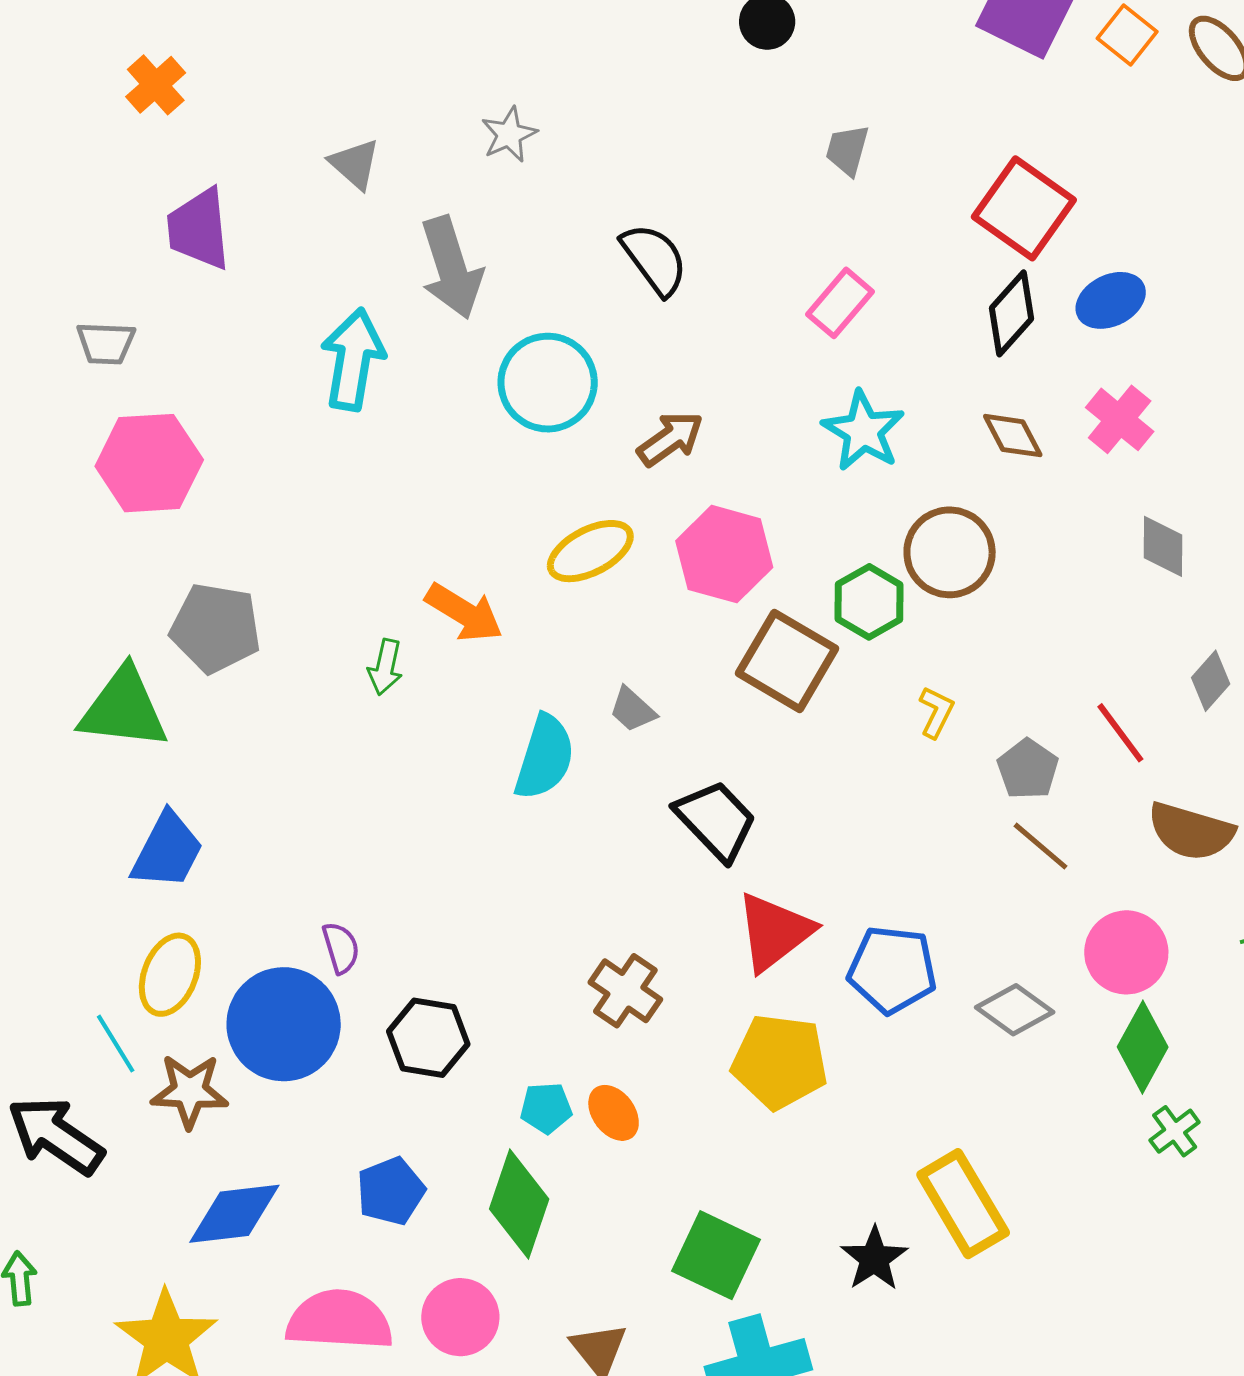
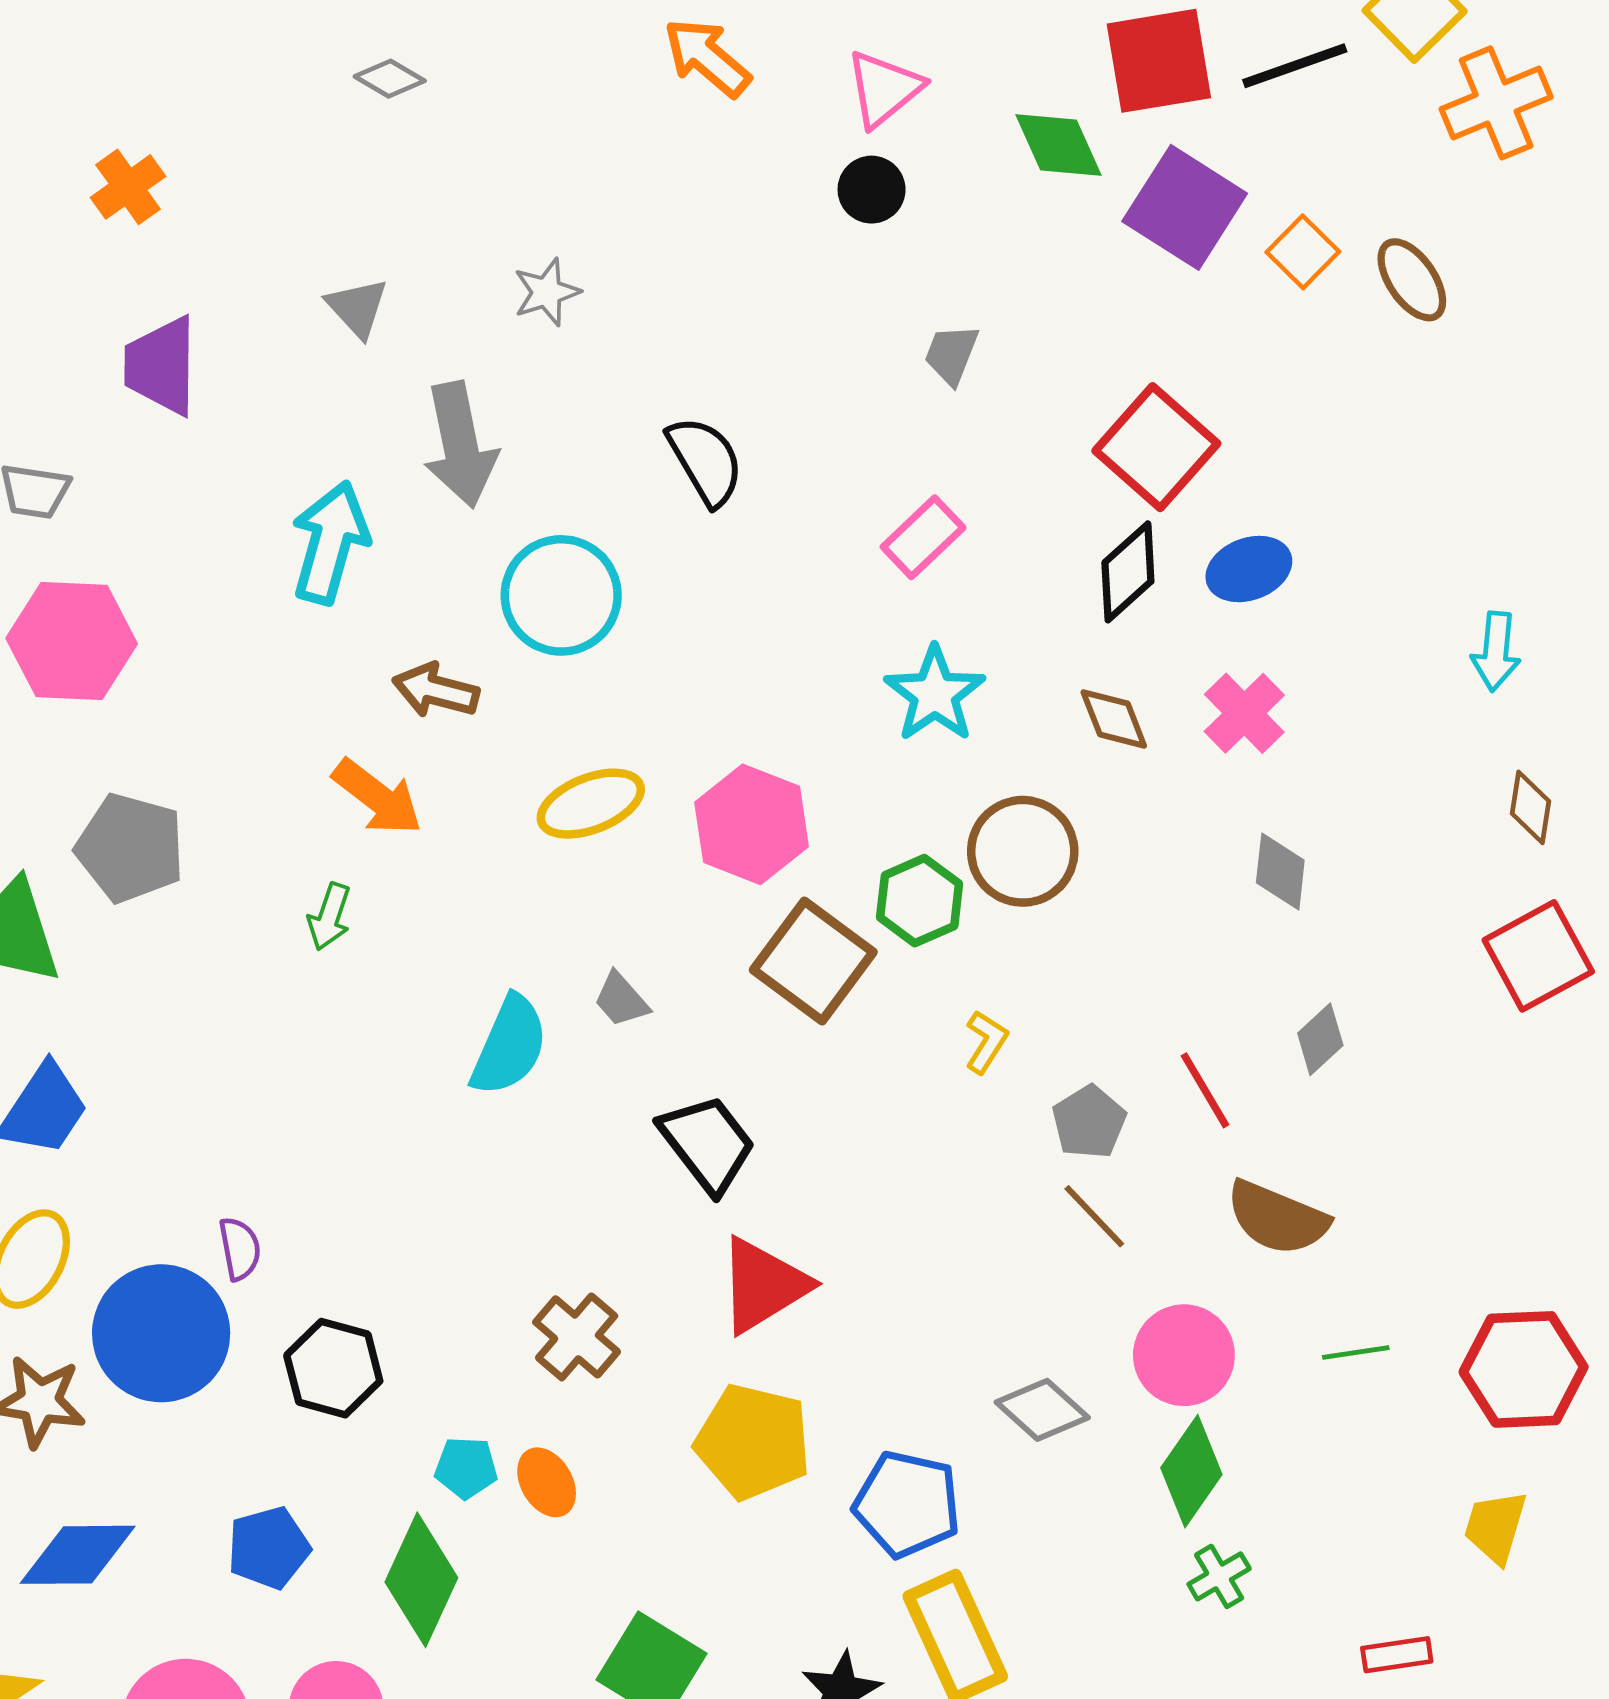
brown arrow: (670, 439) -> (436, 690), moved, turned -136
orange arrow: (464, 613) -> (377, 797), moved
blue pentagon: (892, 970) -> (907, 1504), moved

